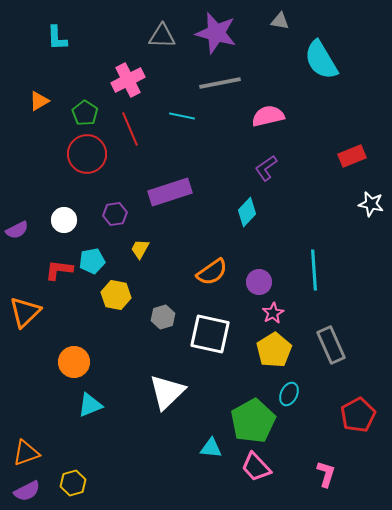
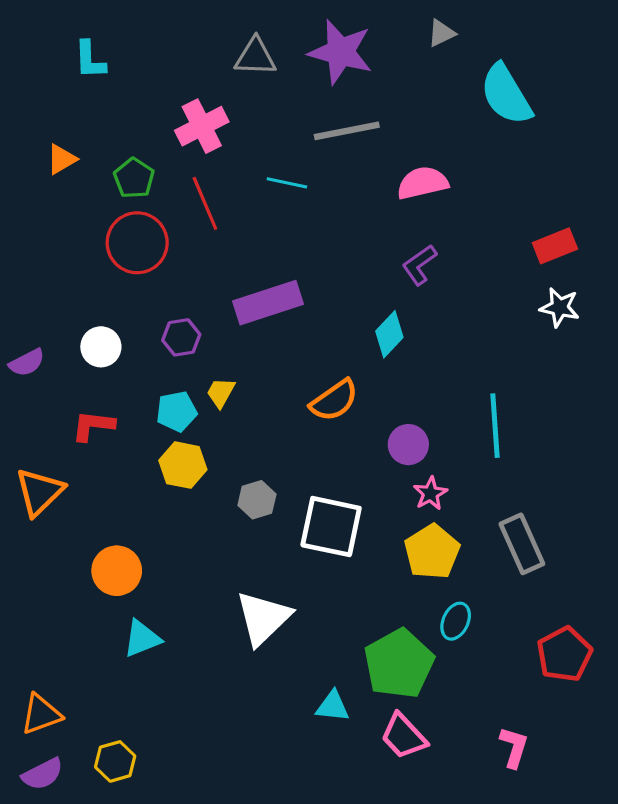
gray triangle: (280, 21) -> (441, 33), turned -36
white star: (371, 204) -> (560, 307), moved
cyan pentagon: (92, 261) -> (177, 411), moved
orange semicircle: (212, 272) -> (334, 400), moved

